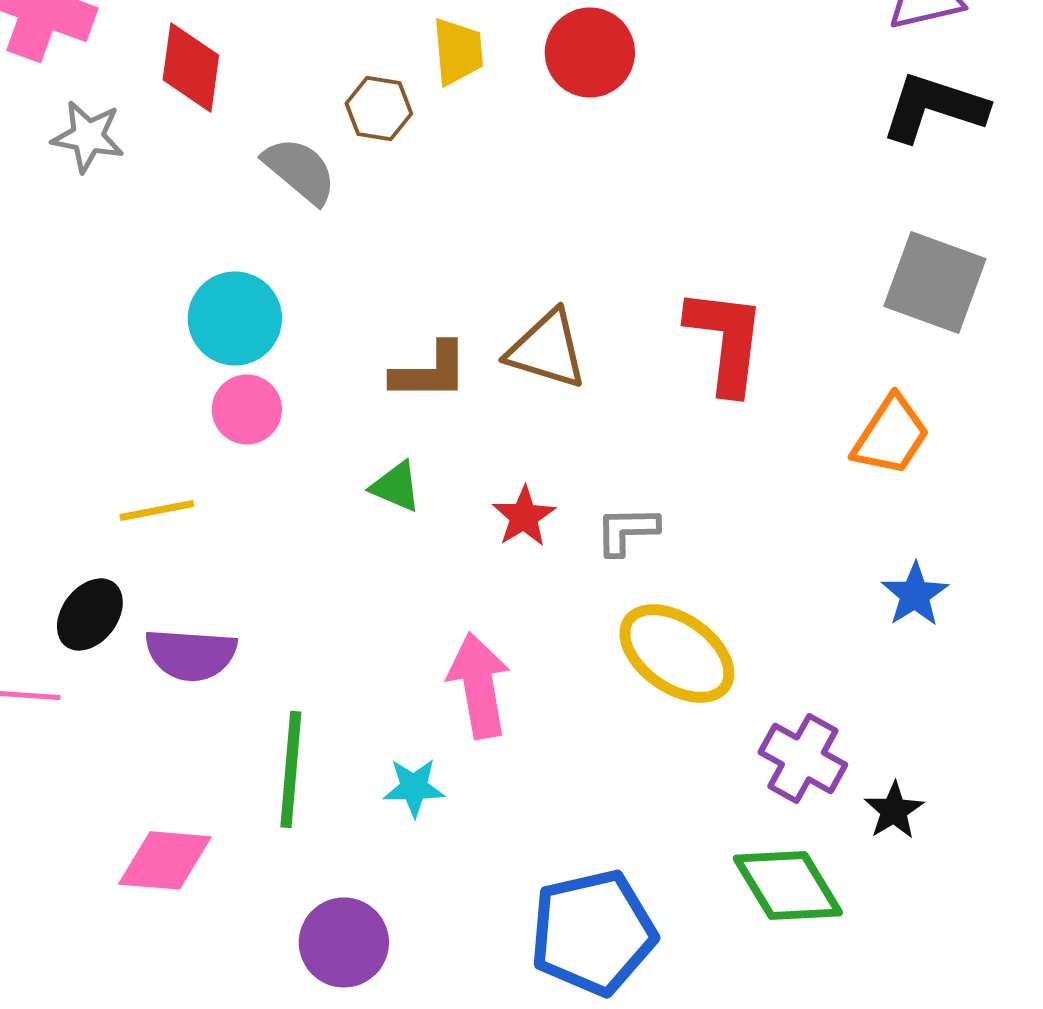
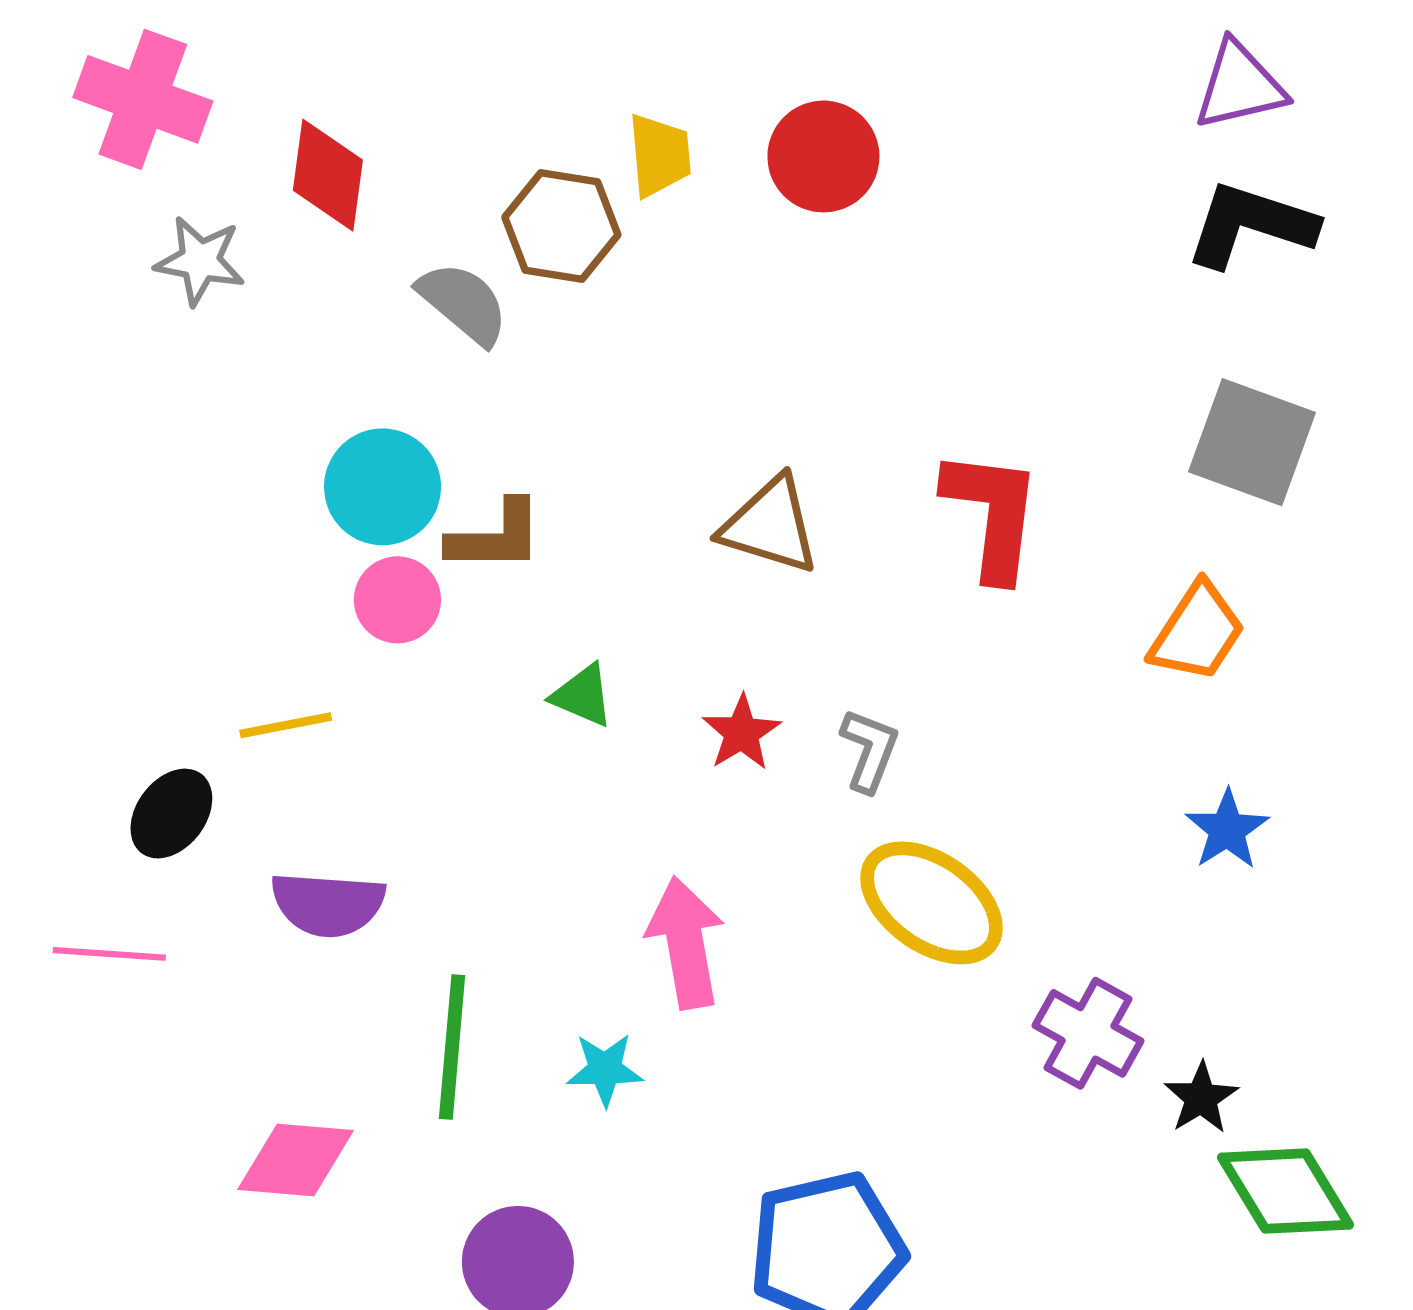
brown hexagon: (379, 108) -> (561, 226), size x1.4
brown L-shape: (430, 371) -> (496, 537), moved
gray L-shape: (627, 530) -> (869, 750), turned 112
black ellipse: (90, 614) -> (171, 814), moved
green diamond: (788, 885) -> (1285, 1191), moved

